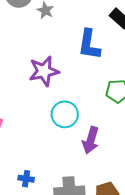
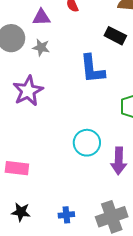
purple star: (44, 71) -> (28, 91), moved

